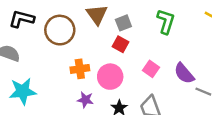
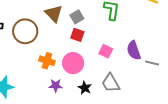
orange cross: (80, 69) -> (47, 61), turned 35
purple semicircle: (184, 73) -> (134, 50), turned 30

